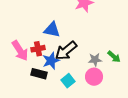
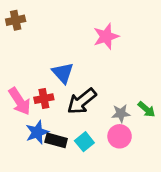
blue triangle: (52, 30) -> (63, 73), turned 36
blue star: (51, 61) -> (37, 132), moved
black rectangle: (39, 74) -> (56, 140), moved

